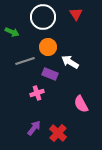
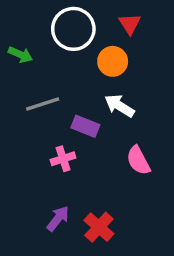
orange circle: (48, 47) -> (113, 61), moved
pink semicircle: (81, 104) -> (138, 160), moved

